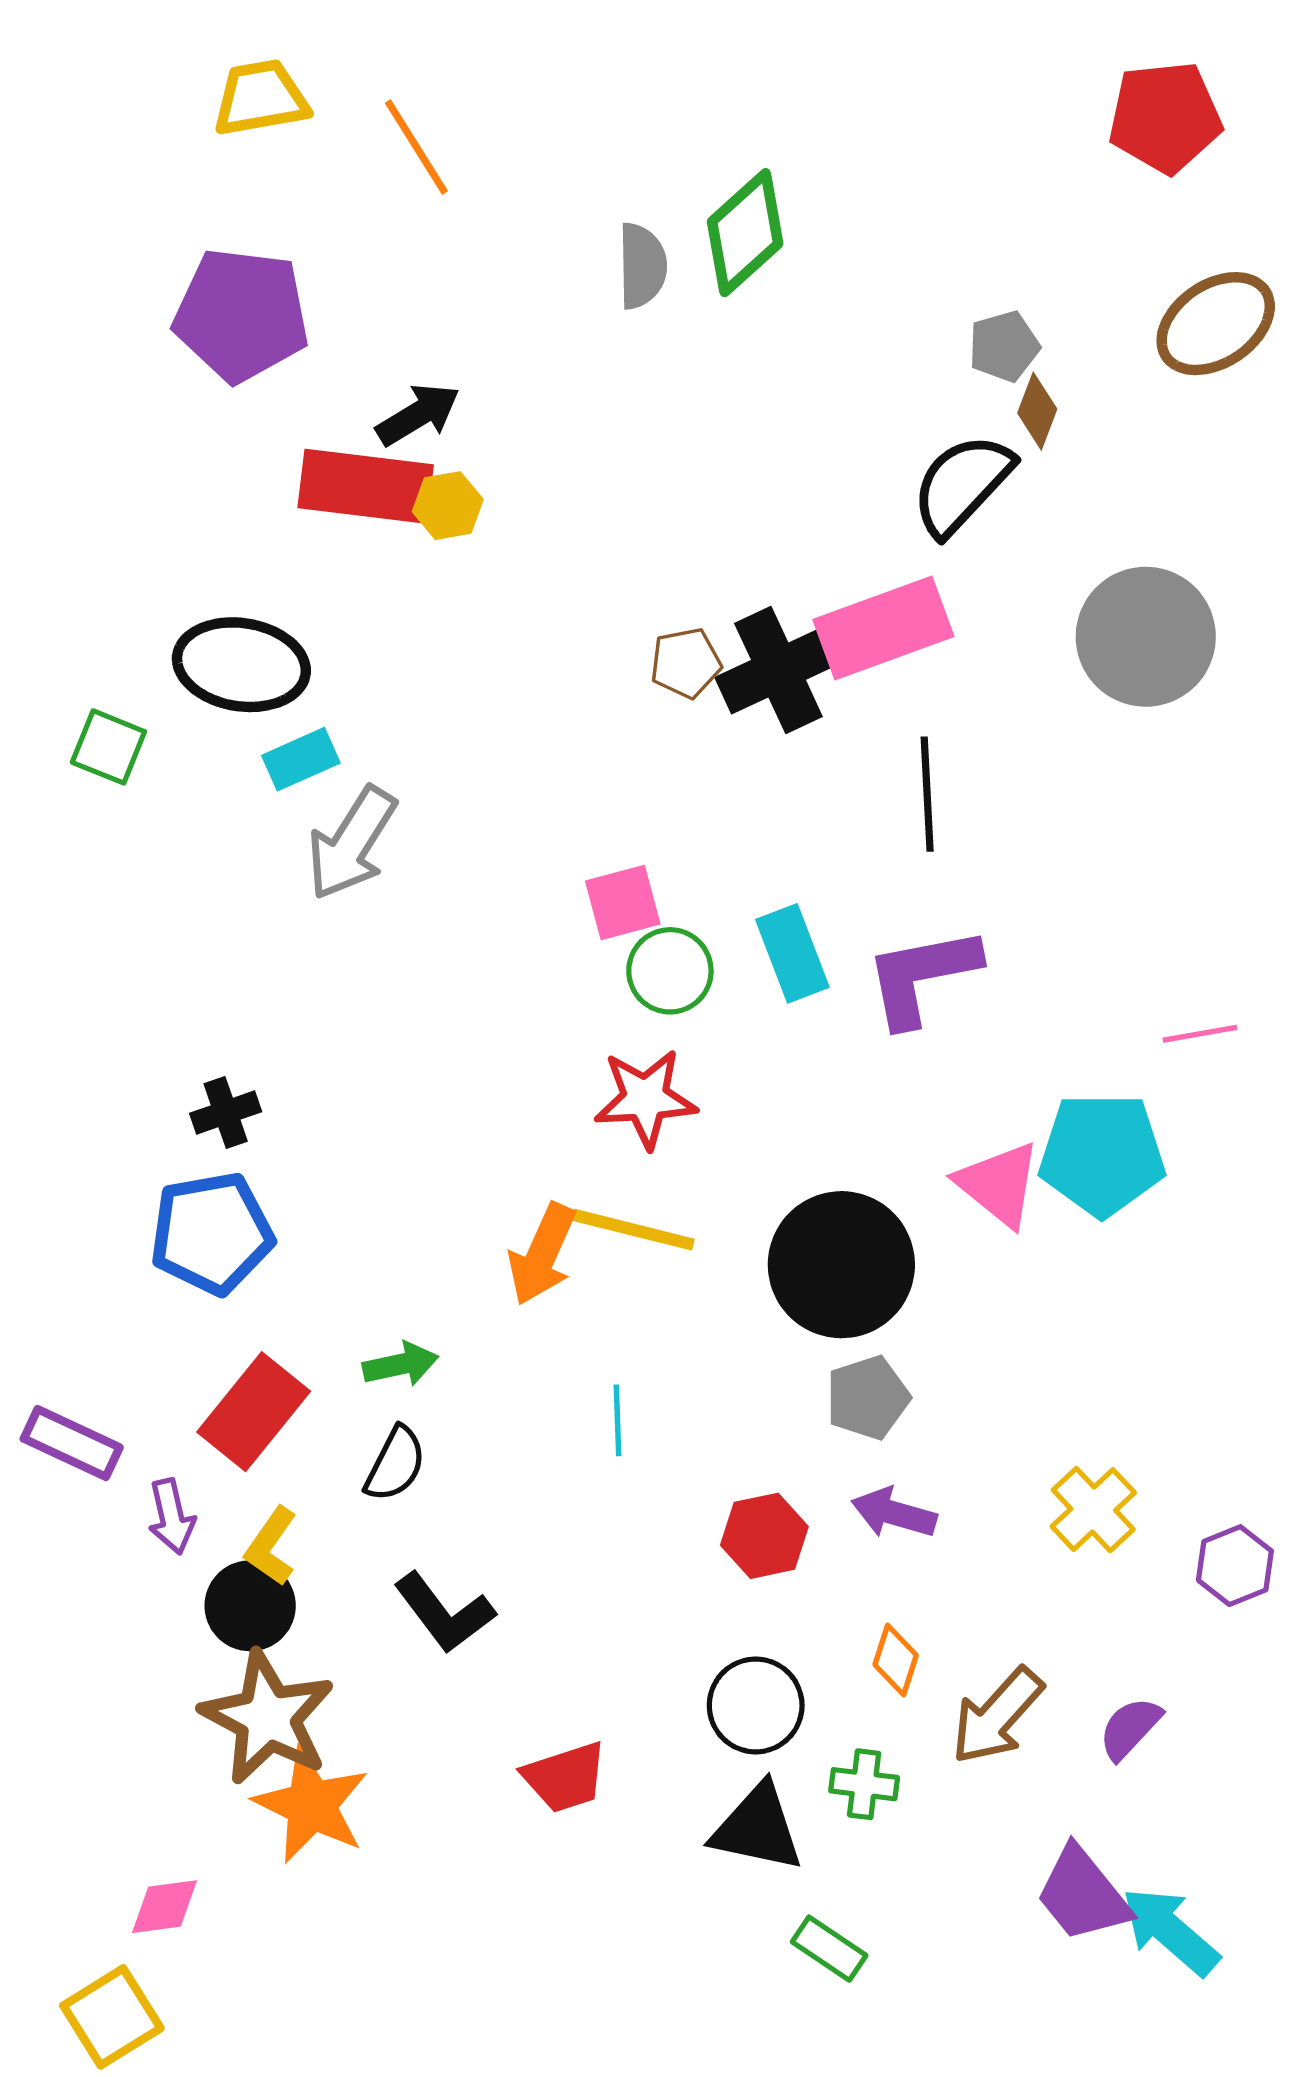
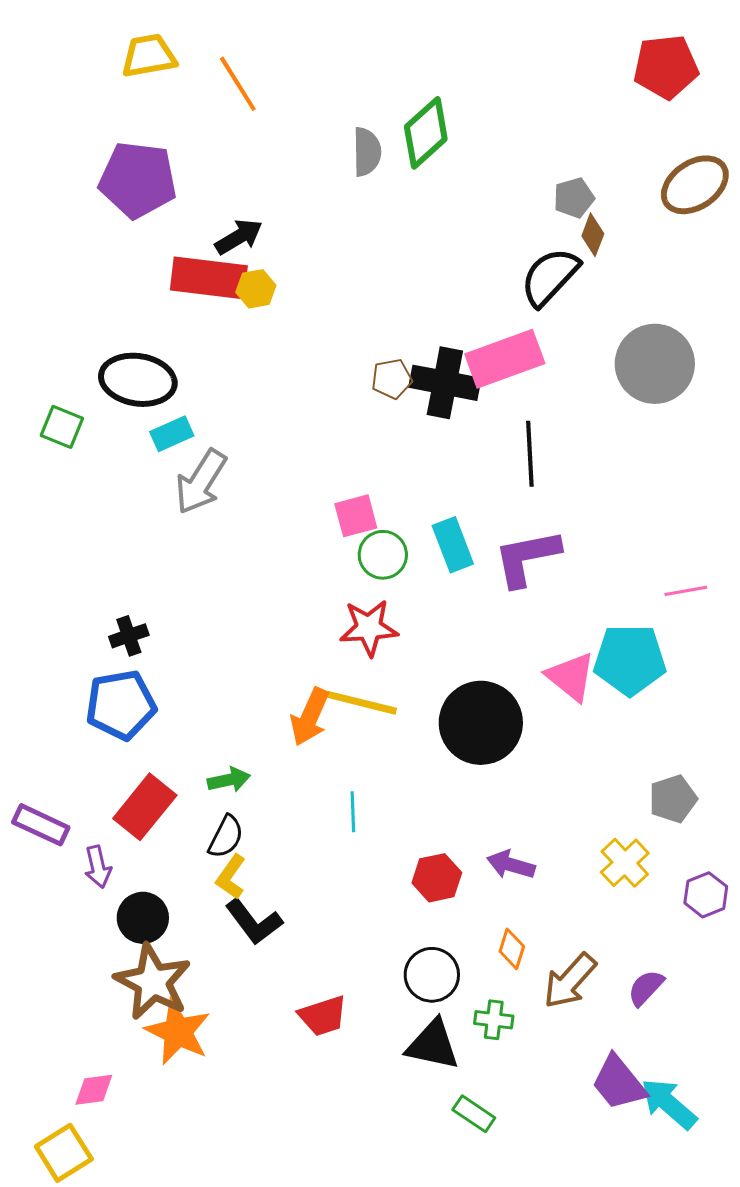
black cross: (778, 670) -> (445, 383), turned 36
gray pentagon: (868, 1398) -> (673, 799), moved
yellow L-shape: (271, 1546) -> (231, 877), moved

